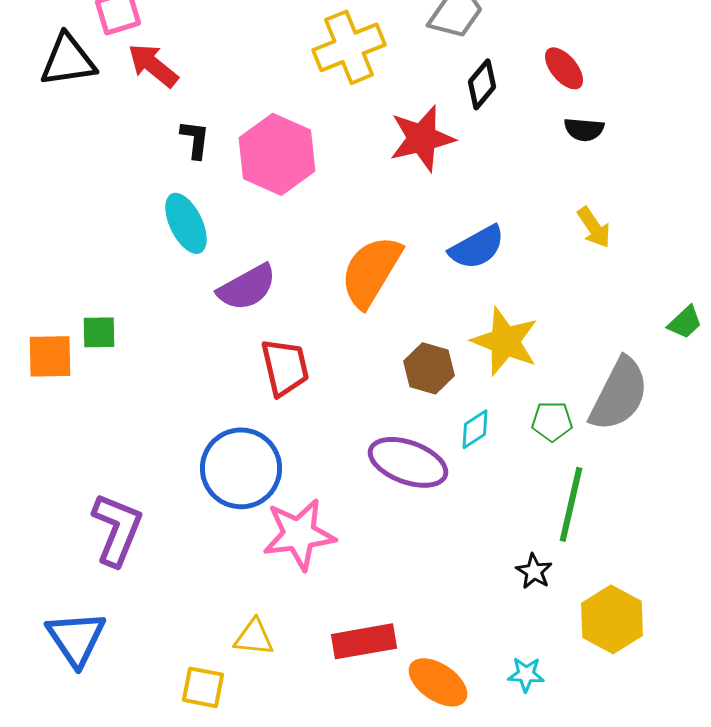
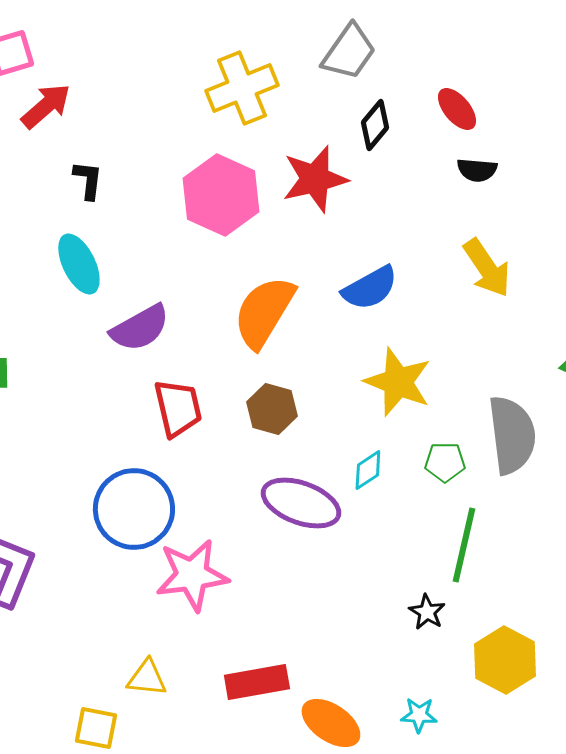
red arrow: (153, 65) -> (46, 106), turned 100
pink hexagon: (277, 154) -> (221, 195), moved
yellow arrow: (594, 227) -> (487, 268), size x1.4
brown hexagon: (429, 368) -> (272, 409), moved
gray semicircle: (619, 394) -> (512, 435), turned -34

